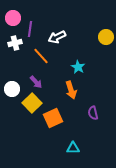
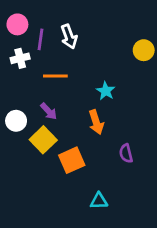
white arrow: (57, 37) -> (69, 37), moved, turned -84
orange line: (41, 56) -> (55, 76), turned -48

